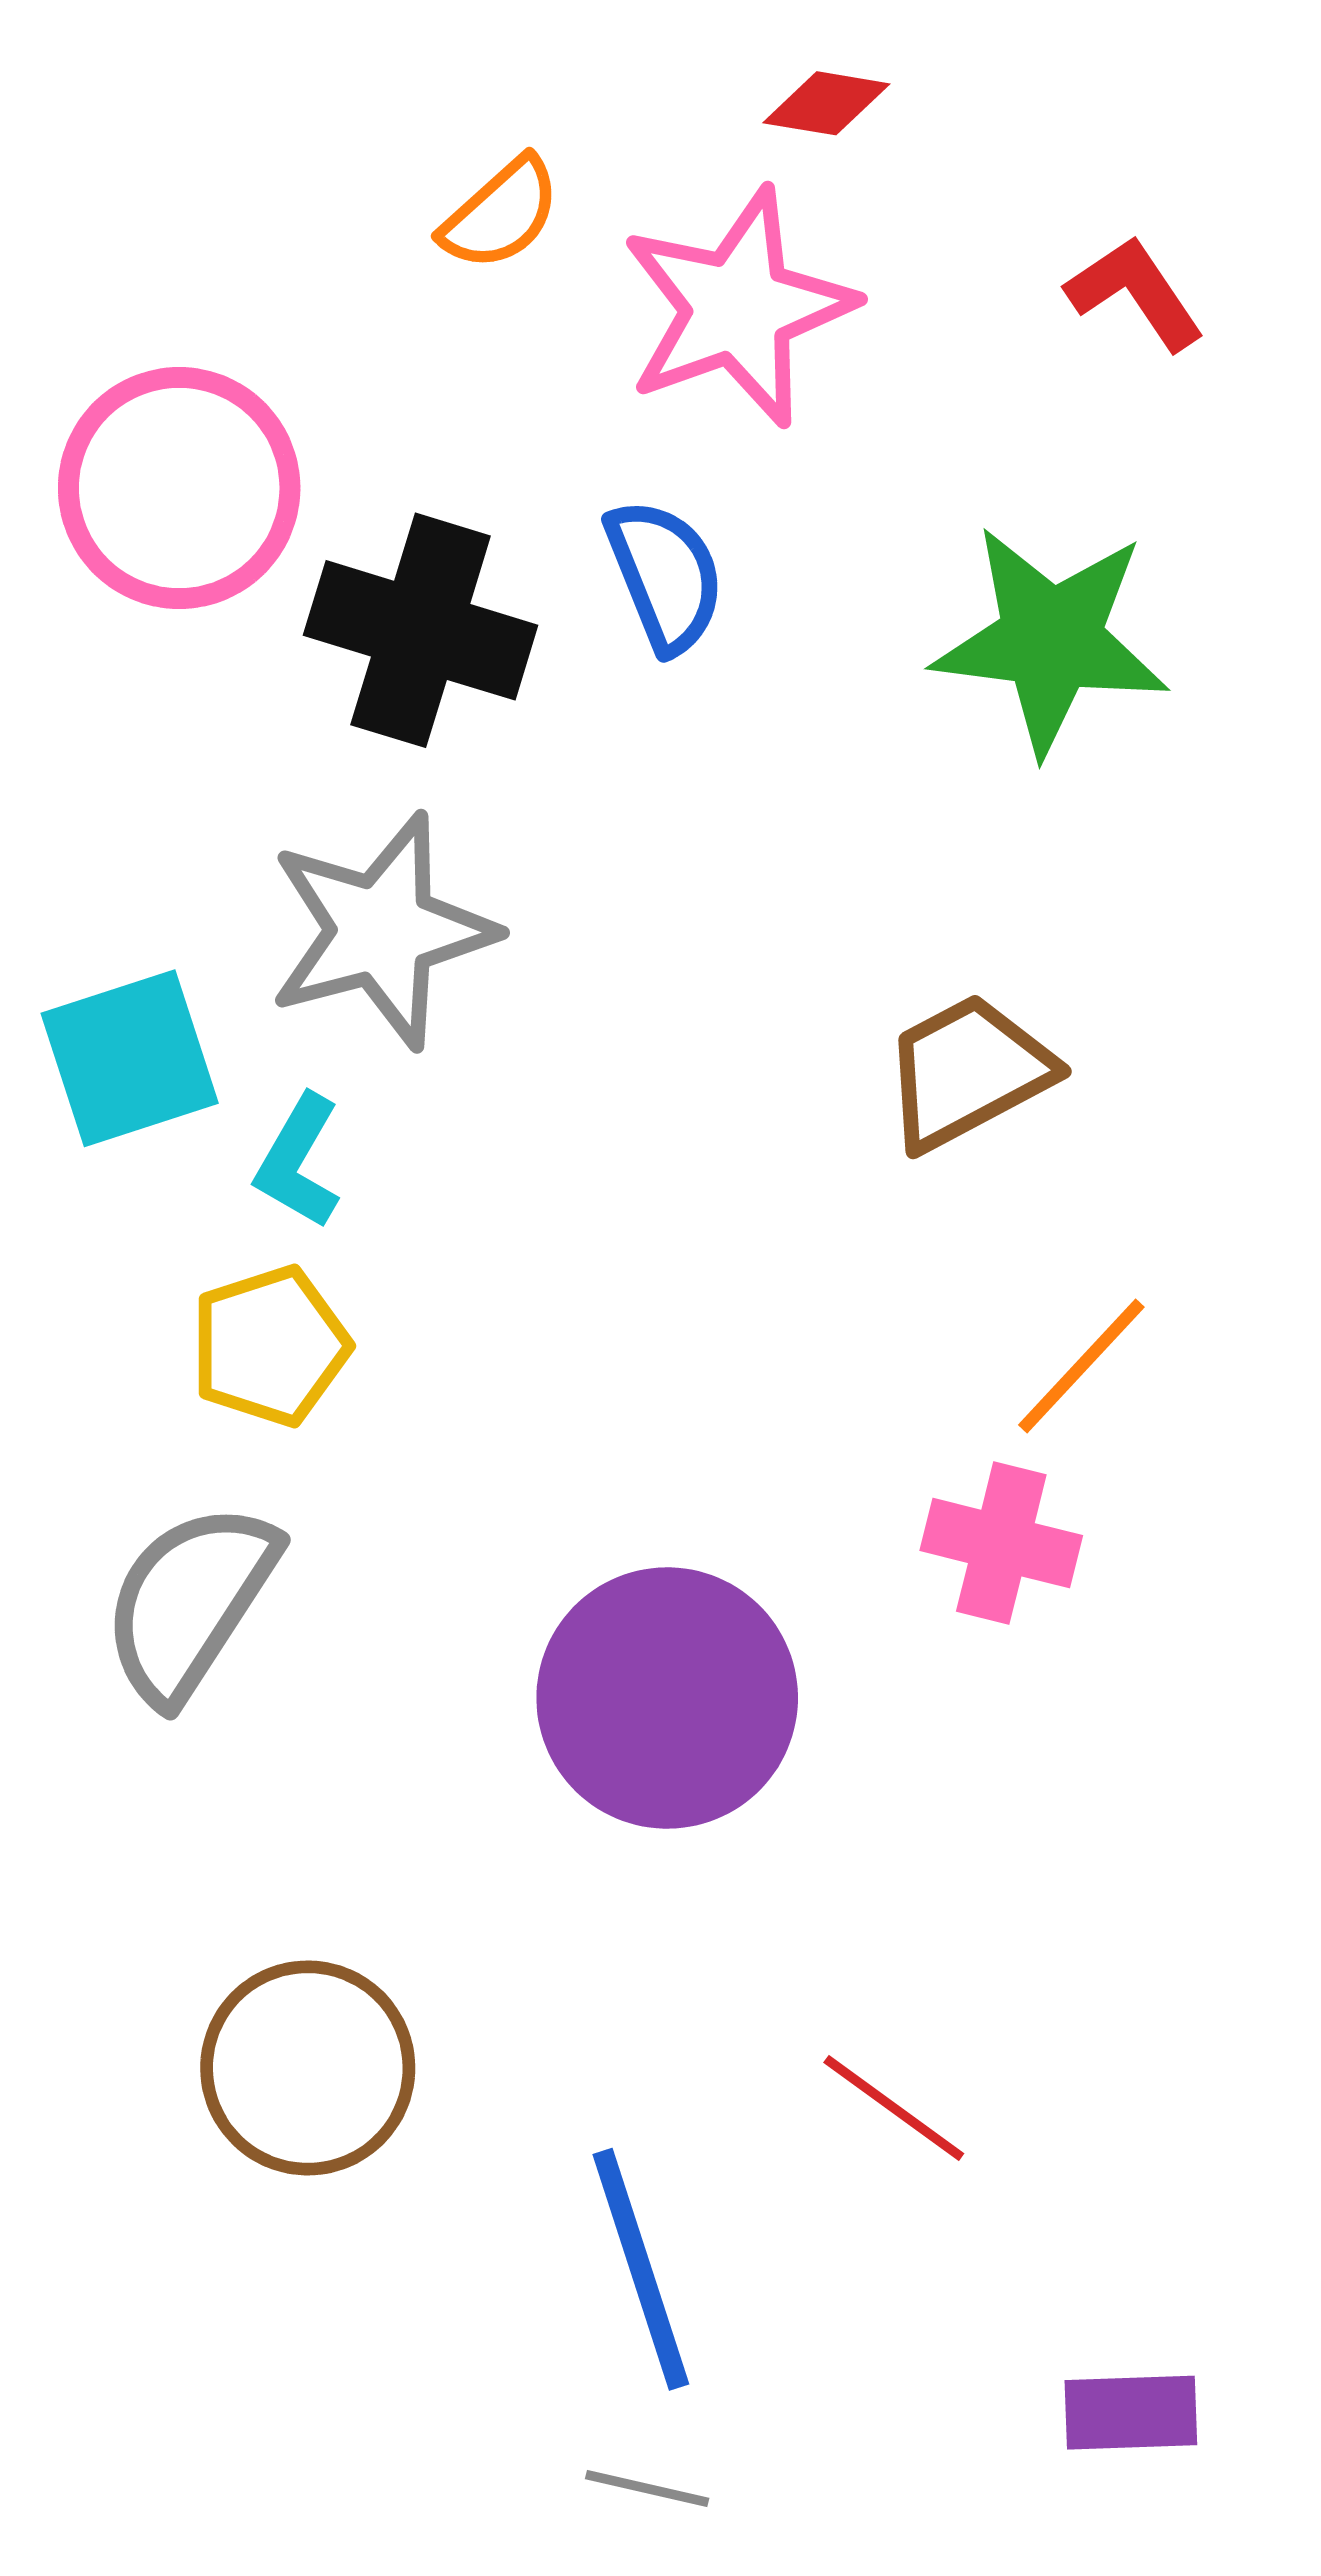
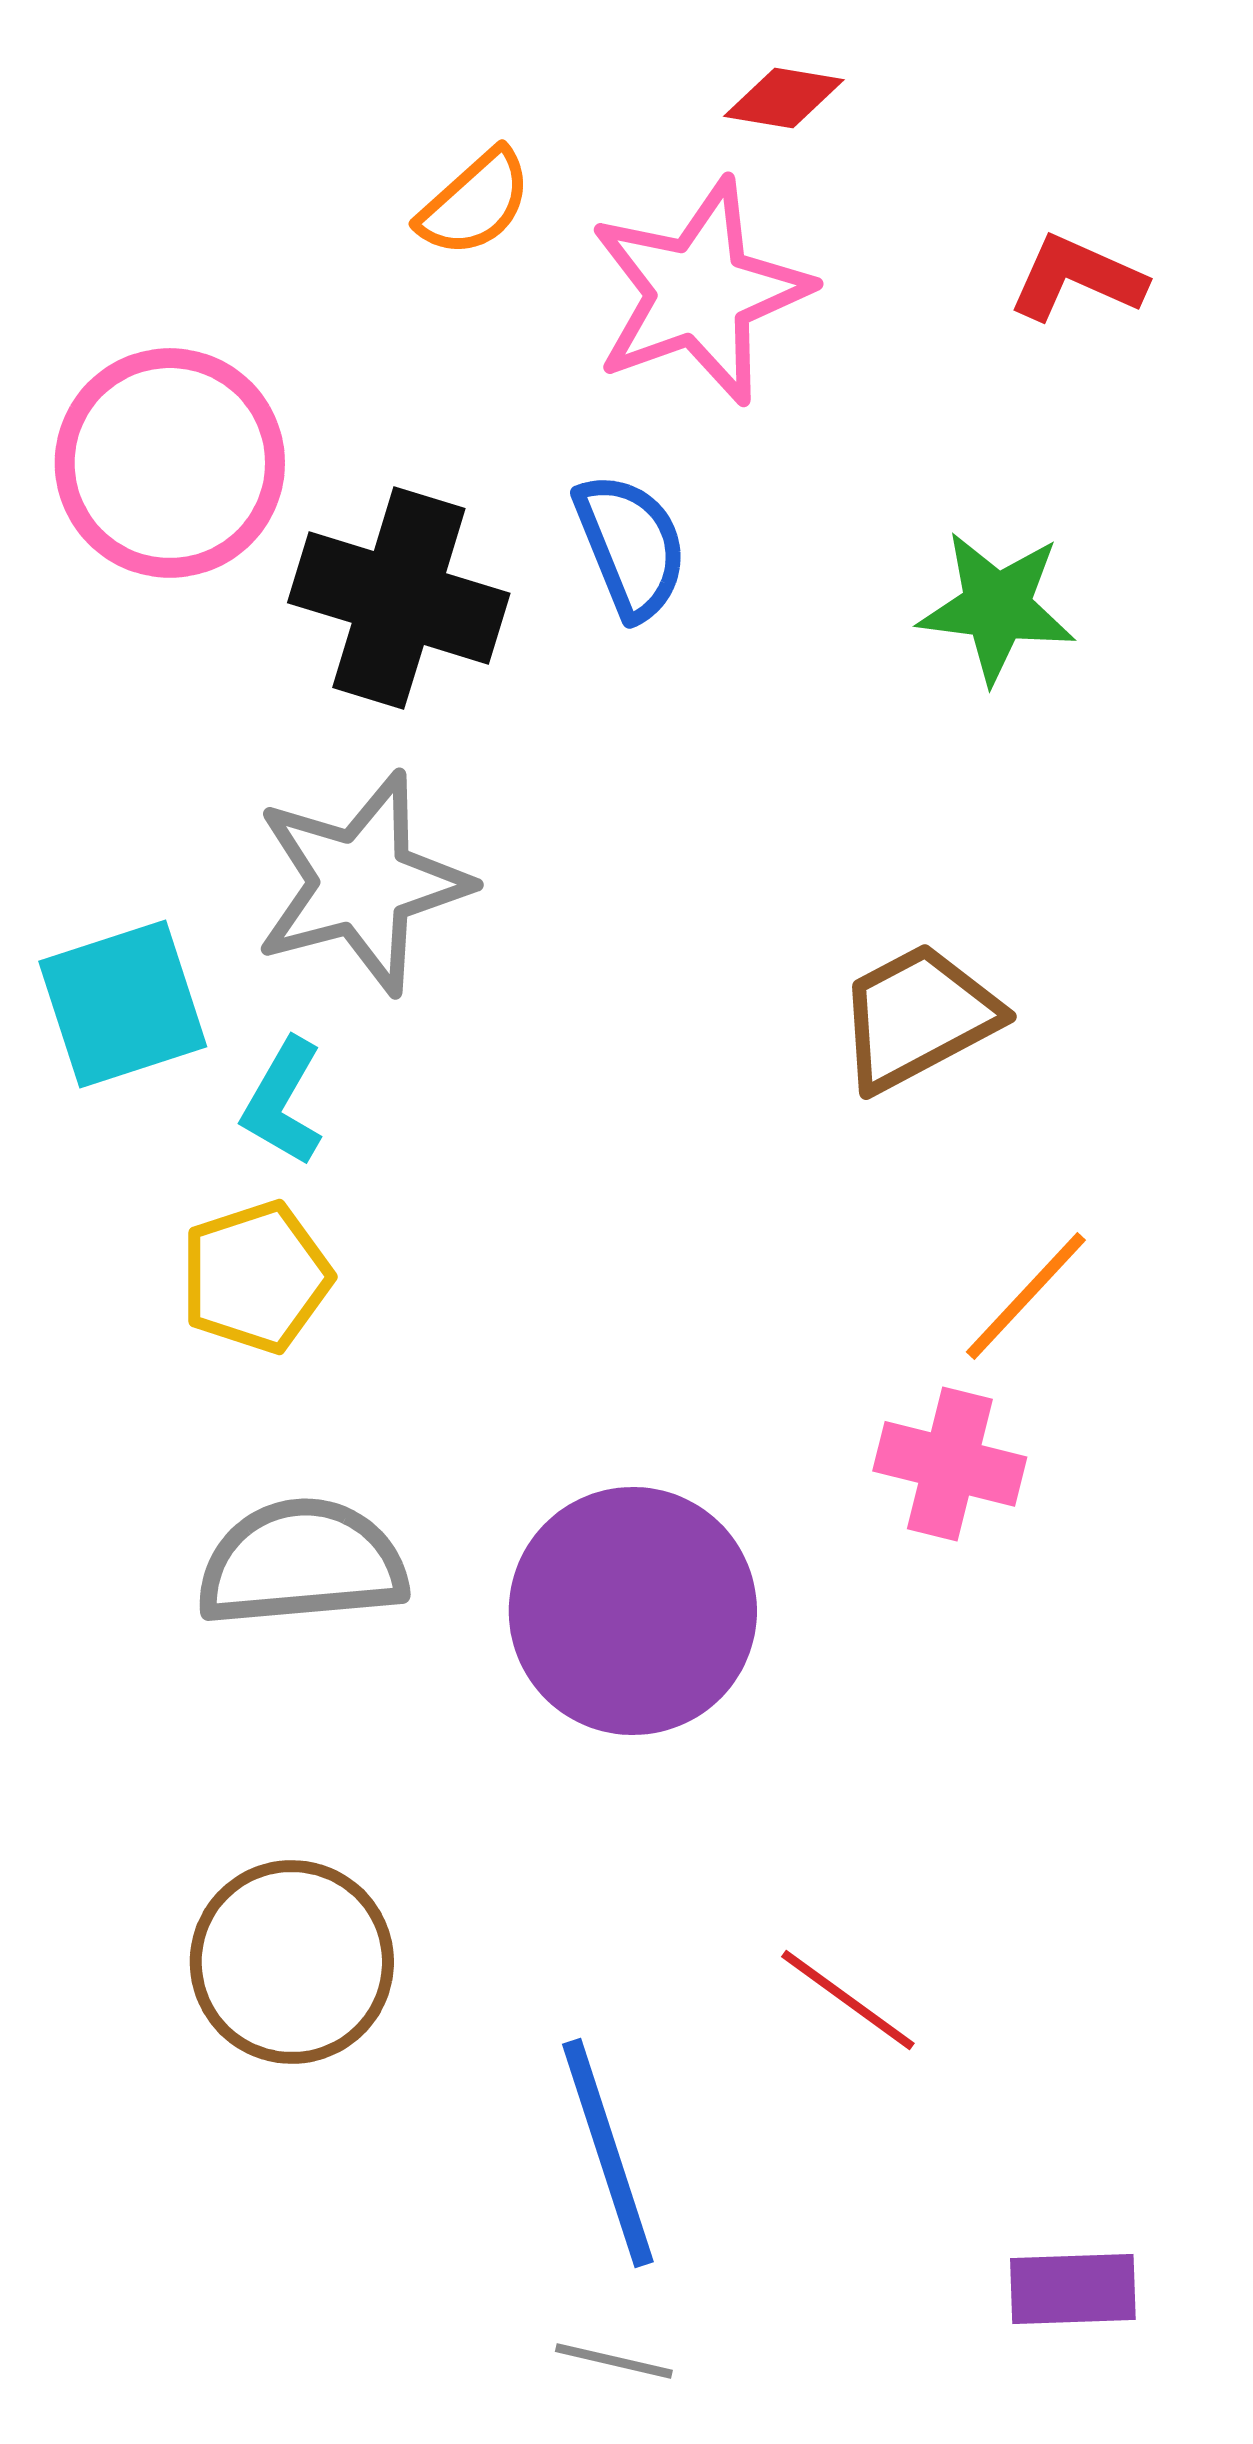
red L-shape: (1135, 293) -> (1077, 278), turned -32
green star: (1051, 640) -> (997, 607), size x0.7
gray semicircle: (190, 1602) -> (302, 1563), moved, turned 52

